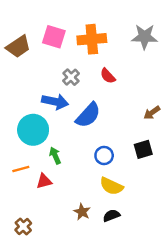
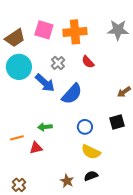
blue arrow: (55, 102) -> (45, 83), turned 30
cyan circle: (33, 130) -> (19, 67), moved
green arrow: (55, 155) -> (45, 127), turned -72
brown star: (82, 212) -> (67, 181), moved

